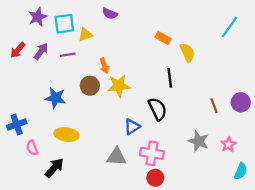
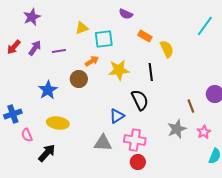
purple semicircle: (110, 14) -> (126, 14), moved
cyan square: (64, 24) -> (104, 39), moved
yellow triangle: (85, 35) -> (82, 28), moved
orange arrow: (104, 66) -> (92, 61), turned -104
yellow star: (119, 86) -> (119, 70), moved
blue star: (55, 98) -> (48, 90), turned 30
brown line: (214, 106) -> (191, 106), moved
gray star: (199, 141) -> (177, 129), turned 30

